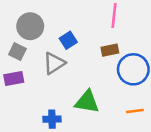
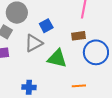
green triangle: (87, 102) -> (57, 58), moved
orange line: (135, 111) -> (79, 86), moved

